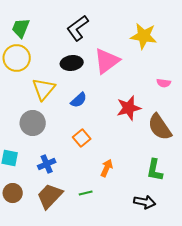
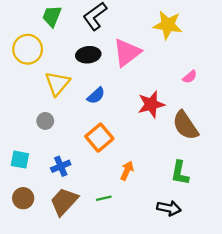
green trapezoid: (21, 28) -> (52, 16), moved
pink semicircle: (164, 83) -> (190, 77), turned -48
gray circle: (33, 123) -> (45, 121), size x0.6
orange square: (82, 138) -> (99, 138), size x1.4

